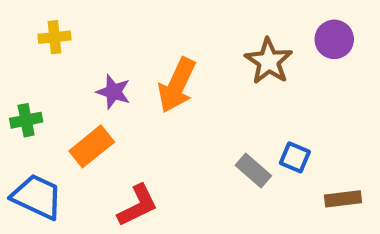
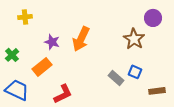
brown star: (269, 61) -> (134, 39), moved
green cross: (26, 120) -> (12, 55), turned -32

